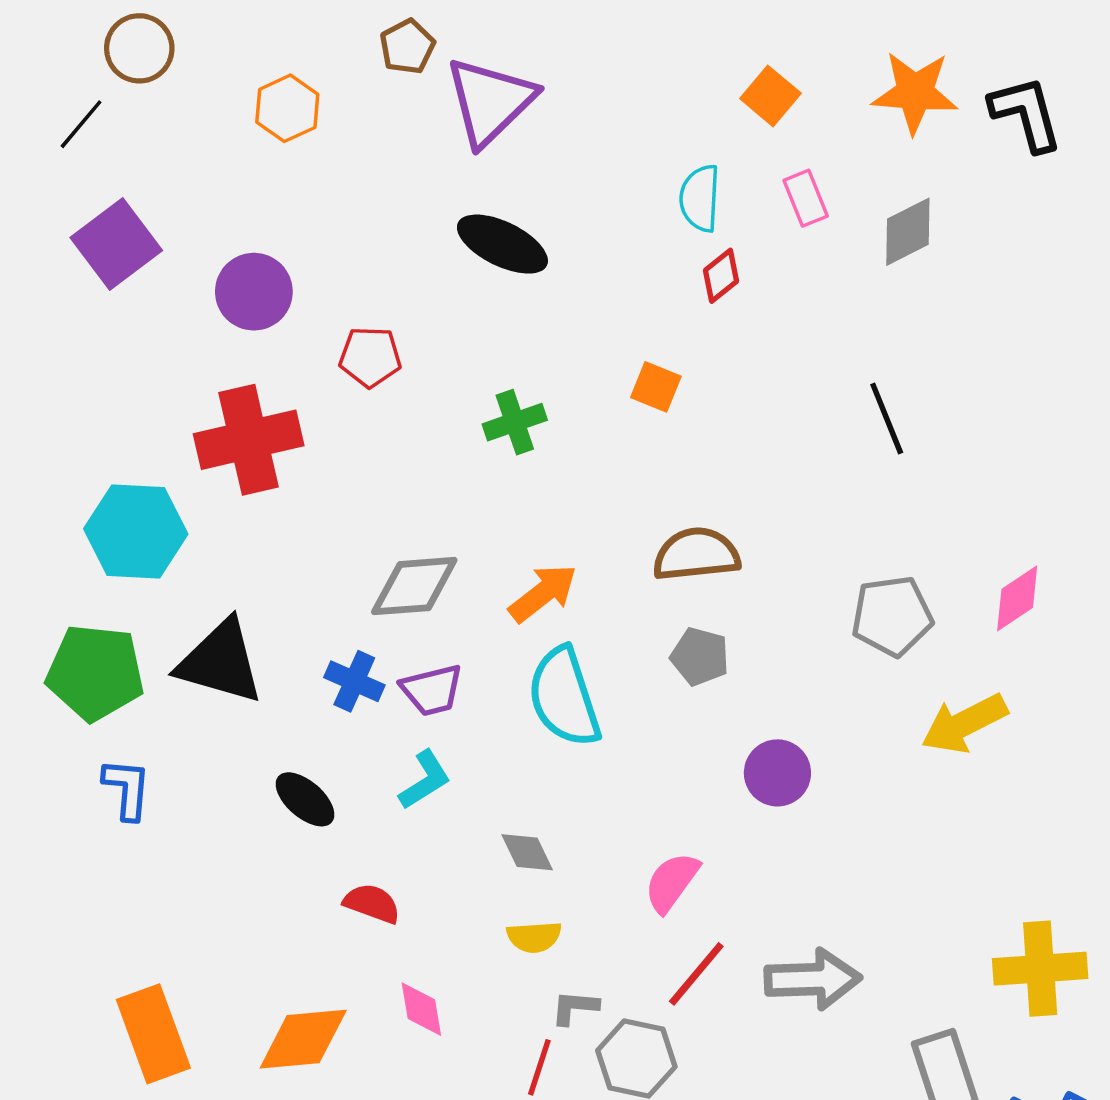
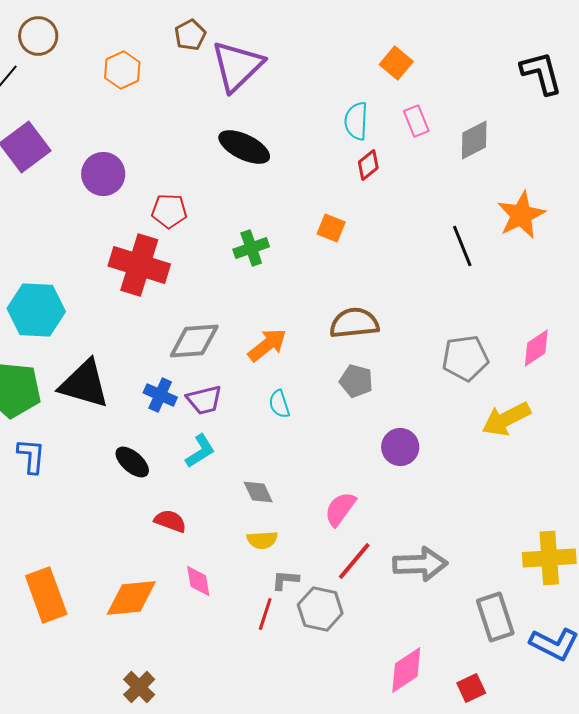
orange star: (915, 92) -> (521, 215), moved, turned -30
red cross: (249, 440) -> (139, 265), moved, turned 30
cyan semicircle: (564, 697) -> (279, 404), size x0.5

